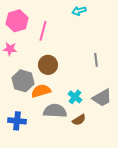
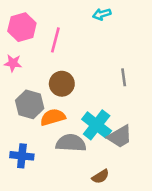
cyan cross: (75, 97) -> (97, 125), size x1.6
gray trapezoid: (102, 98) -> (120, 137), moved
brown semicircle: (79, 120) -> (100, 176), moved

